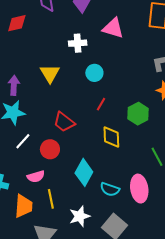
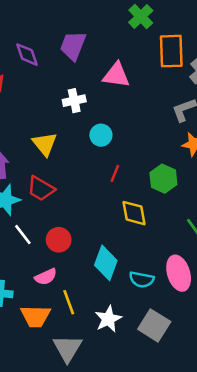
red trapezoid: (64, 122) -> (41, 189), moved
white line: (23, 141) -> (23, 235), turned -72
orange trapezoid: (24, 206) -> (36, 316), turned 95

